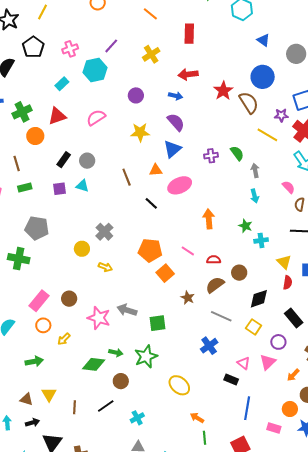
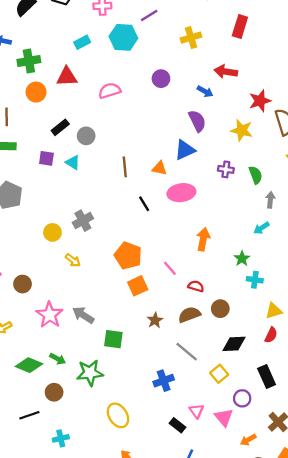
yellow star: (140, 132) -> (242, 130), moved
cyan arrow: (254, 196) -> (262, 228), turned 56
yellow triangle: (284, 262) -> (274, 311), turned 42
pink triangle: (268, 362) -> (224, 417), turned -42

